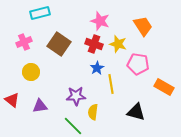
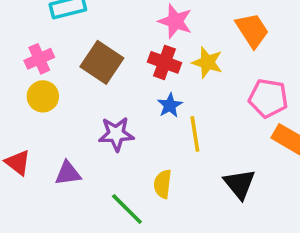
pink pentagon: (138, 64) -> (268, 98), moved
yellow circle: (31, 72) -> (43, 96), moved
purple star: (76, 96) -> (116, 134), moved
black triangle: (136, 112) -> (240, 184), turned 36

